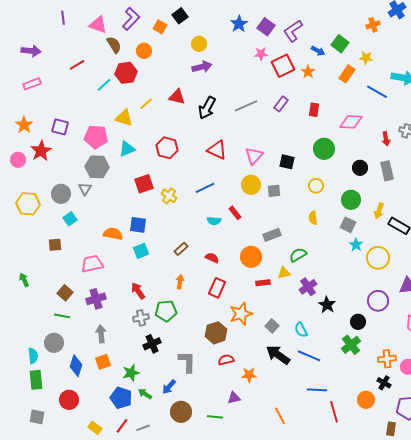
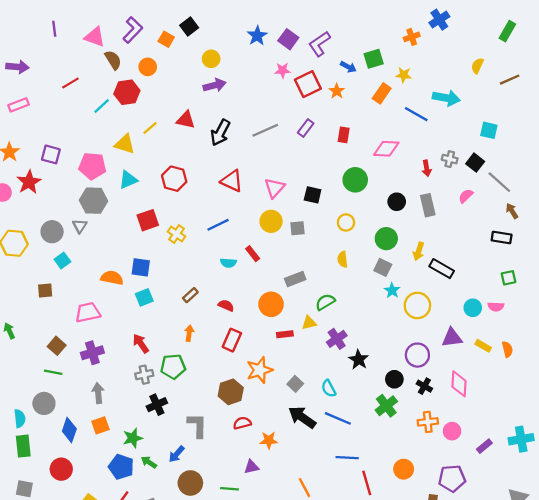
green square: (340, 44) -> (374, 59), turned 36
black cross: (384, 383) -> (424, 386), moved

